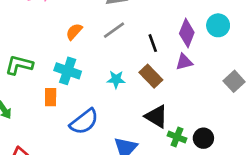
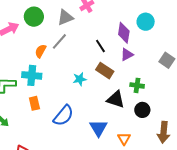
gray line: (114, 30) -> (59, 41), moved
cyan cross: (68, 71) -> (32, 75), moved
green cross: (177, 137) -> (137, 85), moved
black circle: (203, 138) -> (142, 110), moved

